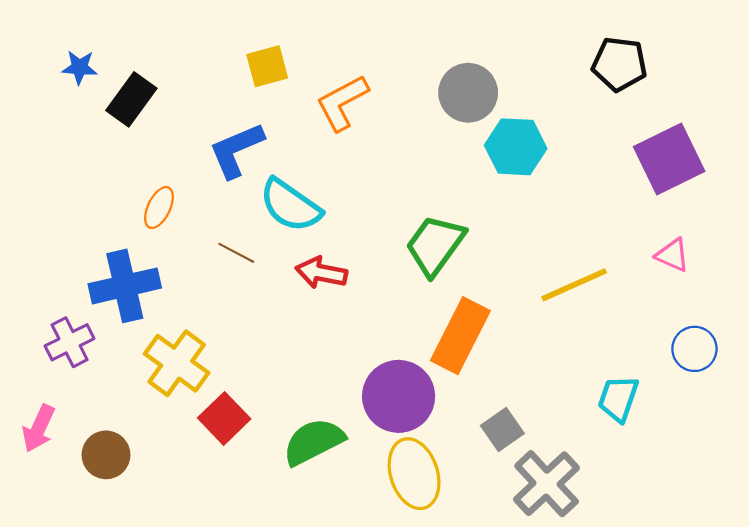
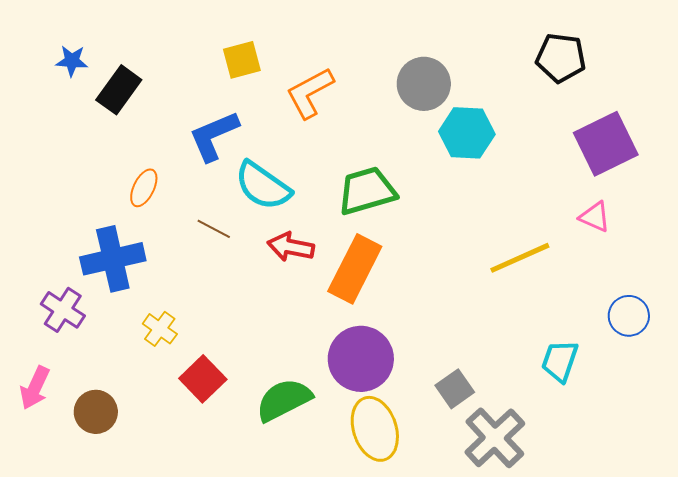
green trapezoid: (435, 245) -> (367, 191), moved, turned 38
pink triangle: (672, 255) -> (595, 217), moved
orange rectangle: (460, 336) -> (355, 269), moved
purple cross: (70, 342) -> (63, 310), turned -30
yellow cross: (177, 363) -> (160, 329), size x0.6

